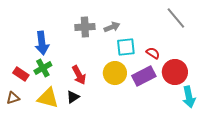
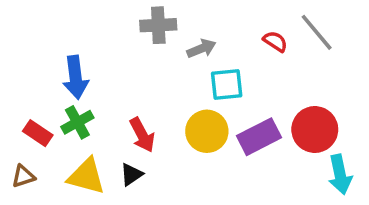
gray cross: (85, 27) -> (158, 25), moved
red semicircle: (153, 53) -> (275, 41), moved

